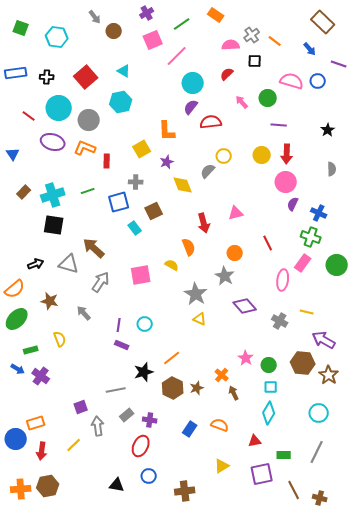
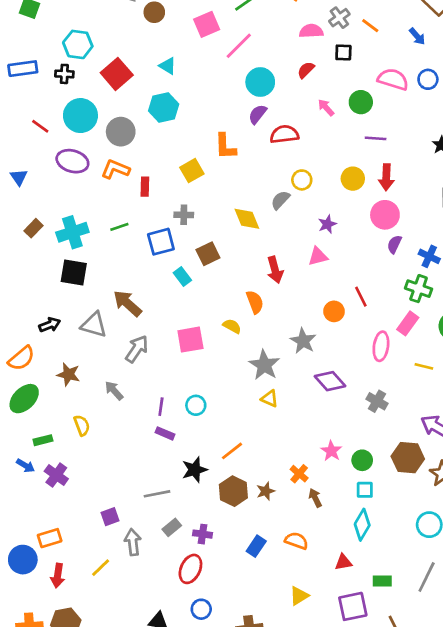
cyan hexagon: (57, 37) -> (78, 44), moved
purple star: (167, 162) -> (327, 224), moved
orange circle: (235, 253) -> (334, 311), moved
yellow line: (307, 312) -> (424, 366), moved

